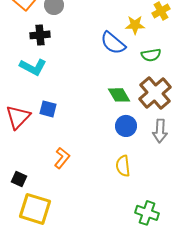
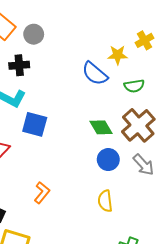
blue square: (48, 109) -> (35, 124), moved, size x1.4
gray arrow: (160, 131) -> (143, 165), turned -45

